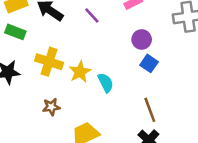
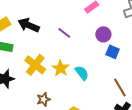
purple line: (92, 15) -> (64, 33), moved
yellow cross: (49, 62) -> (35, 65), turned 30

